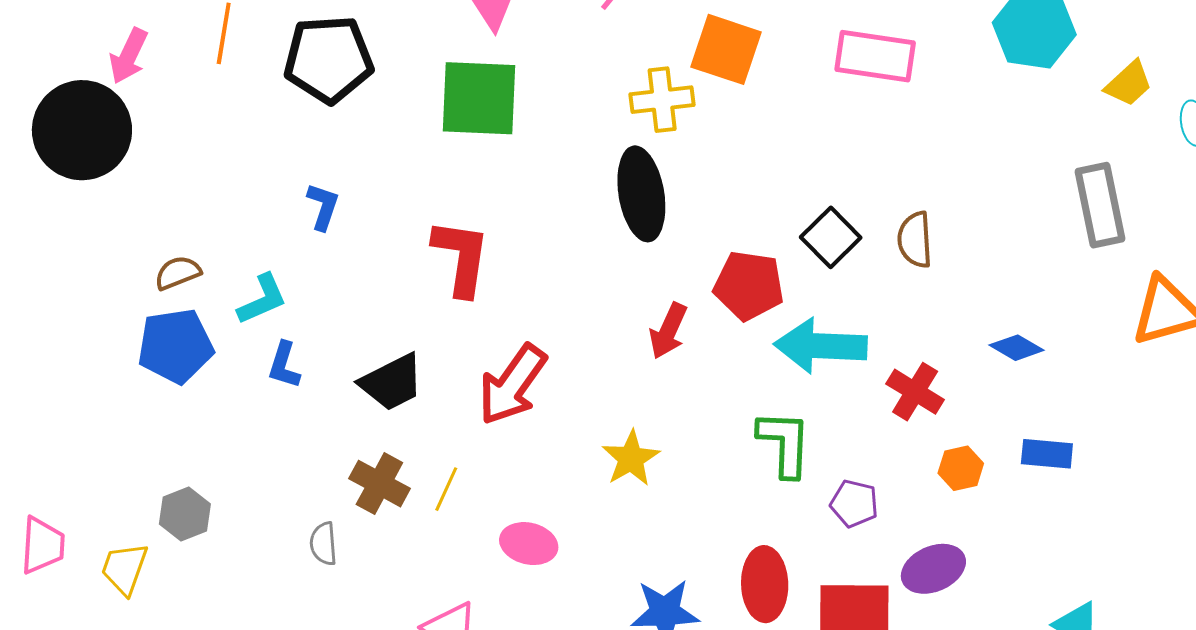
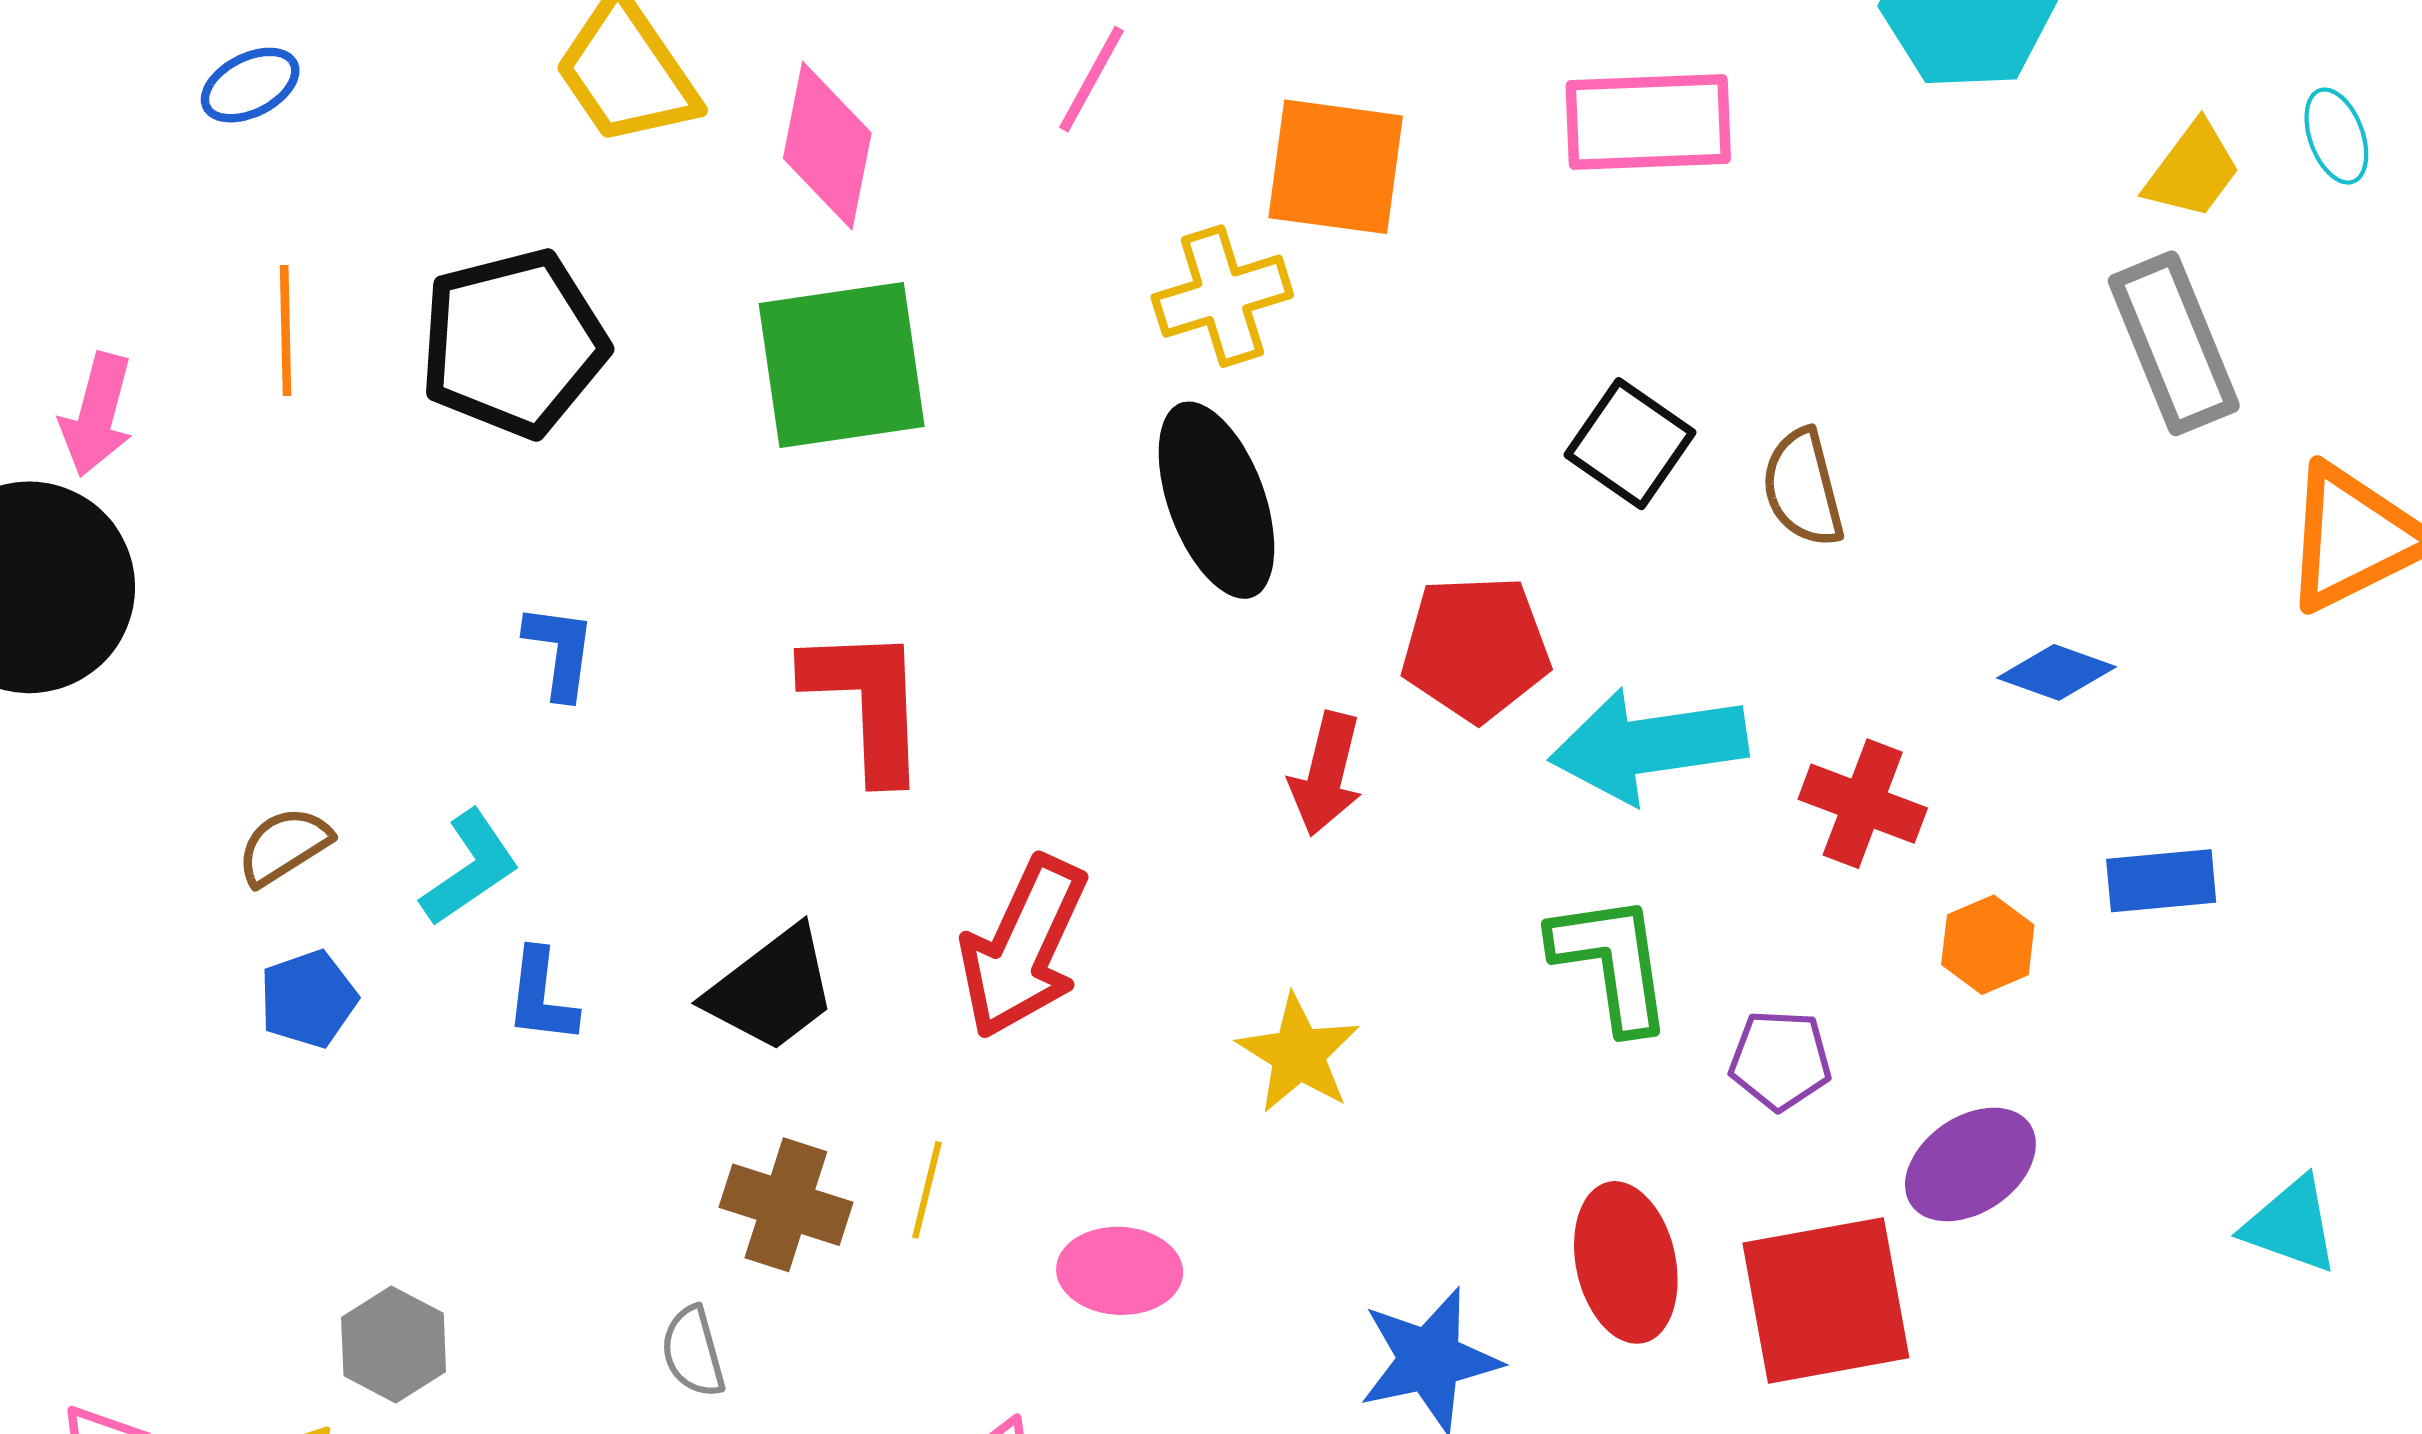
yellow trapezoid: (1129, 84) -> (2193, 170), moved
black square: (831, 237) -> (1630, 444), moved
blue pentagon: (176, 346) -> (308, 999), size x0.6

